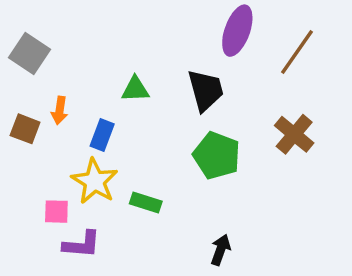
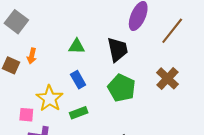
blue rectangle: (102, 135) -> (78, 80), moved, turned -54
green rectangle: (146, 203) -> (79, 113), turned -42

